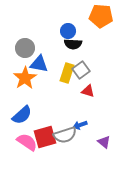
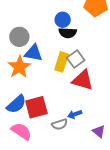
red triangle: (88, 91) -> (83, 80), size x1.6
gray semicircle: (65, 135) -> (60, 124), size x0.7
red square: (45, 137) -> (36, 107), moved

